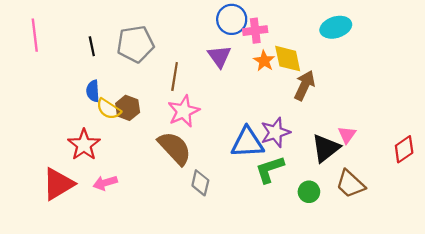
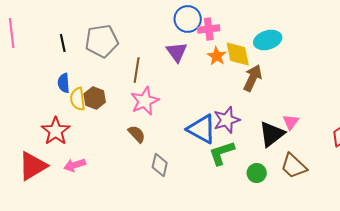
cyan ellipse: (336, 27) -> (268, 40), moved
yellow semicircle: (109, 109) -> (78, 99), turned 50
blue triangle: (247, 143) -> (202, 129), turned 32
brown semicircle: (175, 148) -> (137, 134), size x0.6

